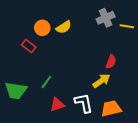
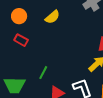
orange circle: (42, 28) -> (19, 16), moved

